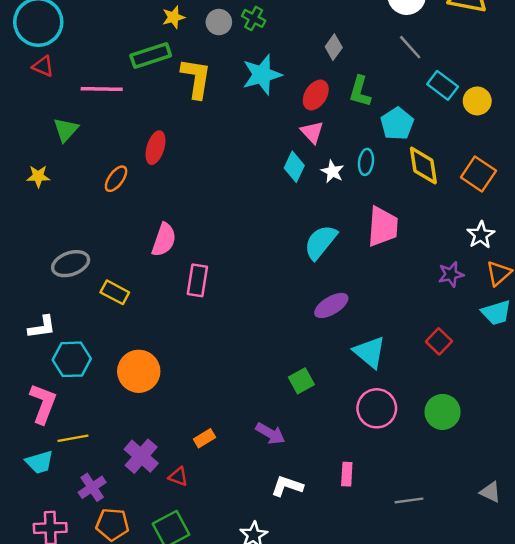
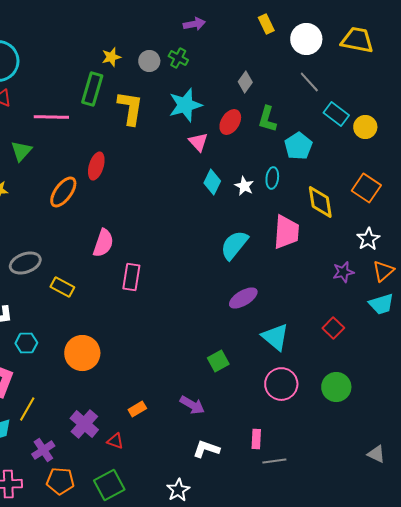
green rectangle: (151, 56) -> (92, 89), turned -56
pink triangle: (312, 132) -> (198, 142), moved
yellow diamond: (423, 166) -> (320, 202), moved
orange ellipse: (116, 179) -> (63, 192), size x1.4
cyan hexagon: (72, 359) -> (26, 343), size x0.7
yellow line: (73, 438) -> (27, 409), turned -50
gray line: (409, 500) -> (274, 461), moved

